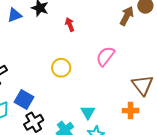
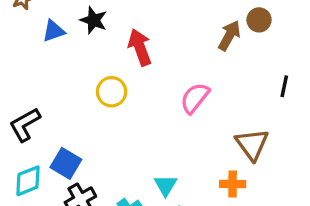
red arrow: (70, 25) -> (140, 47), size x1.6
yellow circle: (61, 68) -> (112, 92), moved

